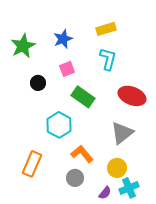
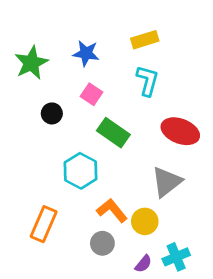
blue star: (63, 39) -> (86, 53), turned 30
pink square: (67, 69) -> (91, 94), turned -35
yellow circle: (117, 168) -> (145, 221), moved

